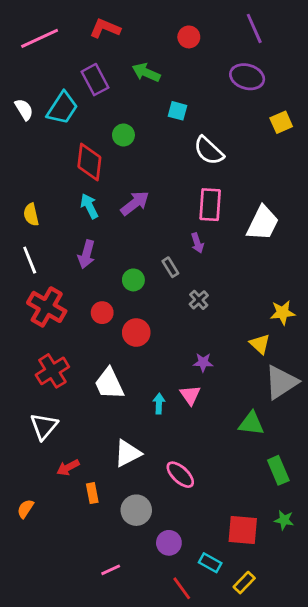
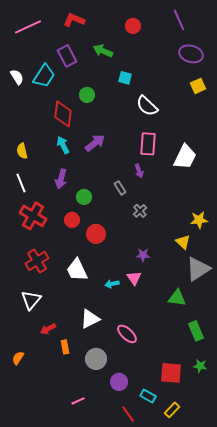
purple ellipse: (247, 77) -> (191, 54), moved
green circle: (133, 280) -> (84, 197), moved
cyan arrow: (159, 404) -> (112, 284), turned -104

